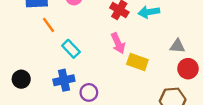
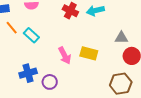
pink arrow: (118, 43) -> (65, 56), moved
cyan rectangle: (71, 49) -> (31, 35), moved

